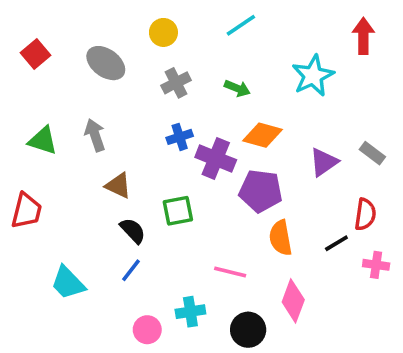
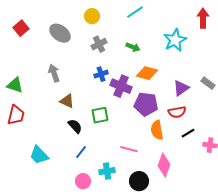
green triangle: (43, 141) -> (15, 85), moved
red semicircle: (365, 214) -> (177, 112), moved, turned 72
blue line: (131, 270) -> (81, 152), moved

